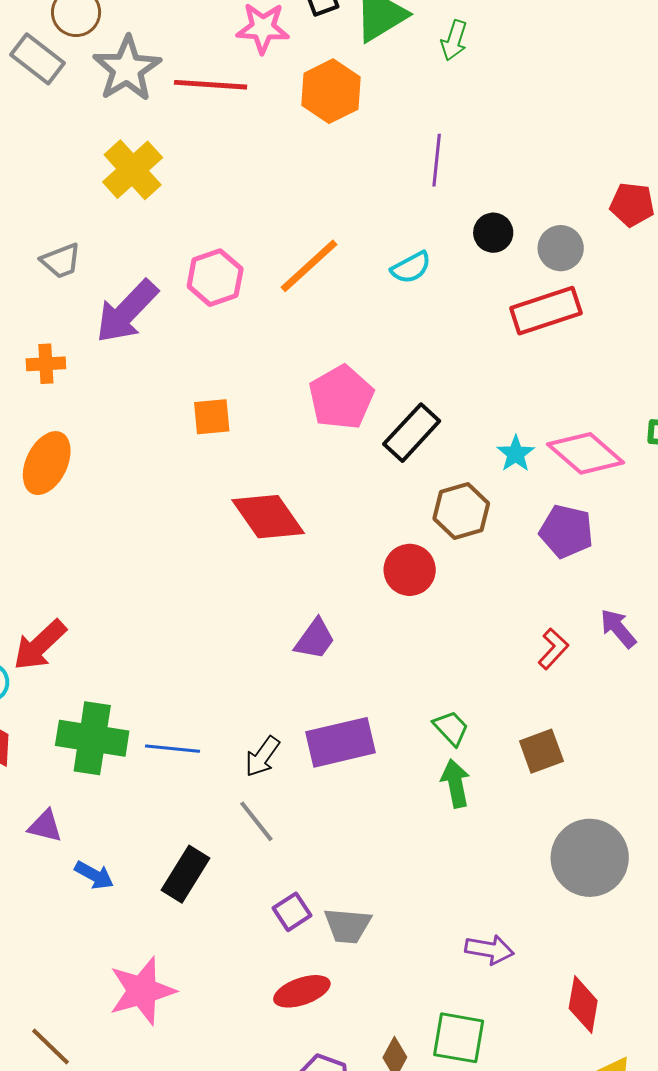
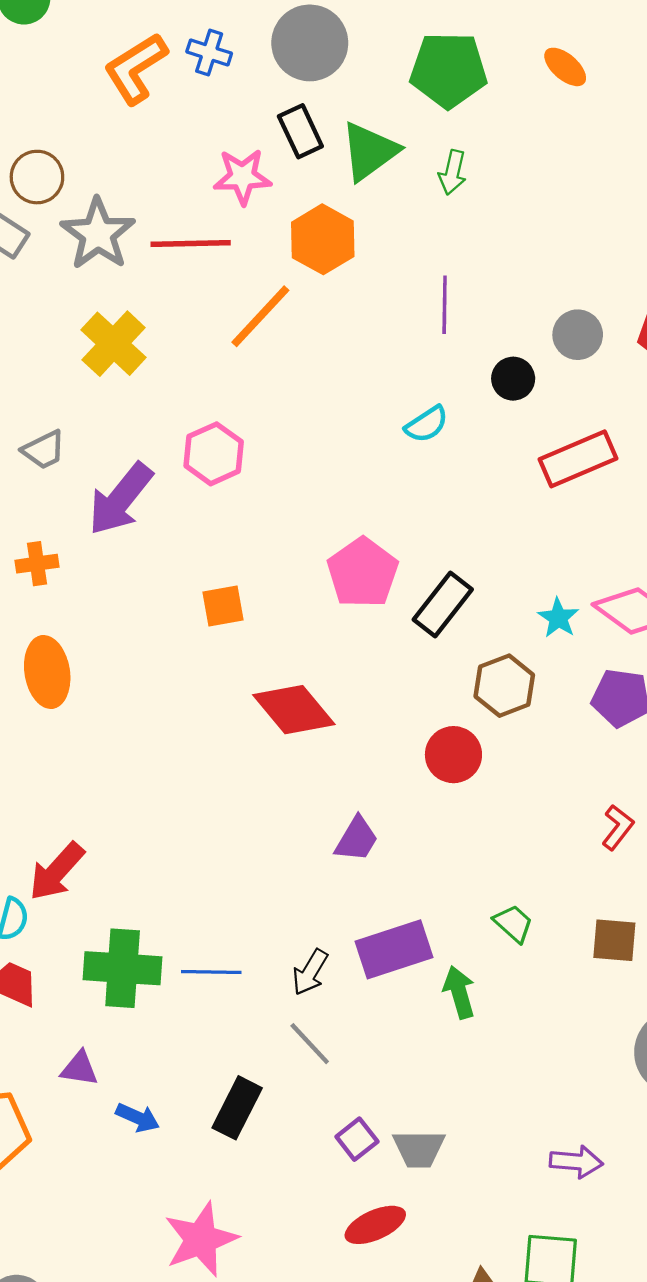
gray circle: (561, 248) -> (578, 335), moved
orange line: (309, 266) -> (260, 316), moved
orange ellipse: (47, 463) -> (47, 672), turned -30
brown square: (541, 751) -> (614, 940), turned 30
green arrow: (456, 783) -> (459, 992), moved

